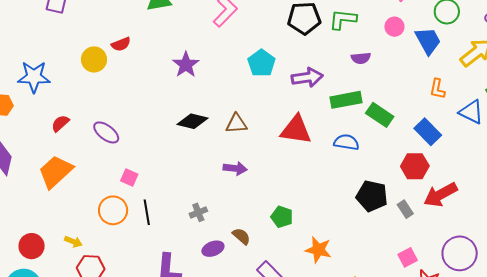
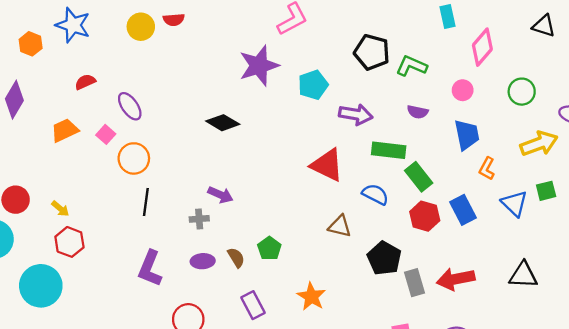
blue trapezoid: (428, 41) -> (467, 135), moved
purple star: (186, 65) -> (259, 66), moved, size x1.4
brown triangle: (236, 124) -> (340, 226), moved
red hexagon: (415, 166) -> (425, 216), moved
purple arrow: (235, 168) -> (220, 195), moved
orange trapezoid: (56, 172) -> (65, 130), size x0.7
pink square: (129, 177) -> (106, 134), moved
gray rectangle: (405, 209) -> (415, 283), size x1.4
orange circle: (113, 210) -> (134, 158), moved
green pentagon: (282, 217) -> (269, 248), moved

